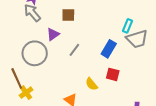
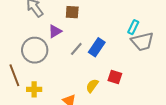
blue rectangle: (109, 49) -> (97, 47), moved
yellow semicircle: (91, 84) -> (92, 86), turned 72
yellow cross: (26, 93) -> (34, 89), moved, turned 32

